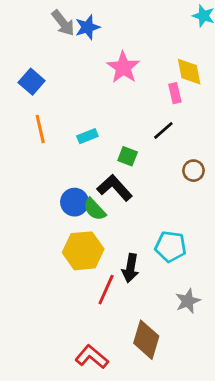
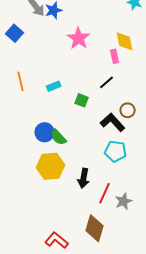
blue square: (32, 82) -> (15, 33), moved
black L-shape: (115, 188) -> (113, 122), moved
cyan pentagon: (171, 247) -> (116, 151), moved
red line: (106, 290) -> (105, 193), moved

